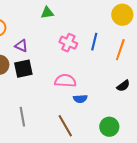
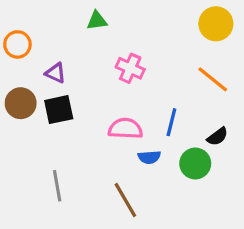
blue line: (94, 42) -> (171, 122), moved
orange line: (120, 50) -> (213, 79), turned -70
green circle: (109, 127) -> (195, 164), moved

